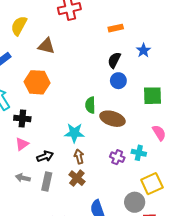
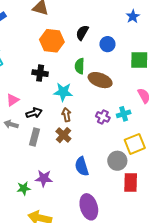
black semicircle: (114, 60) -> (82, 33), moved
orange hexagon: (37, 82) -> (52, 41), moved
black cross: (22, 119) -> (40, 73), moved
cyan cross: (139, 153) -> (124, 114), turned -32
gray arrow: (23, 178) -> (11, 124), moved

